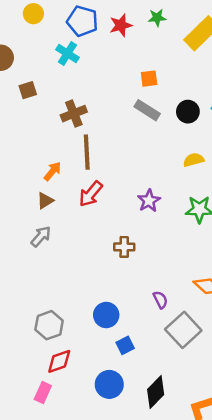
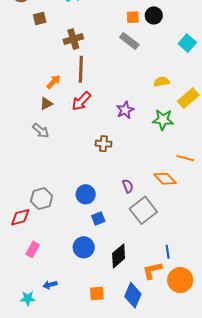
black circle: (188, 112) -> (154, 15), moved
gray arrow: (41, 236) -> (41, 131), turned 84
red diamond: (59, 361) -> (20, 217), moved

